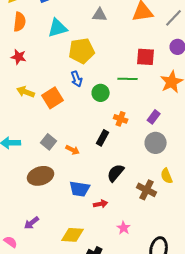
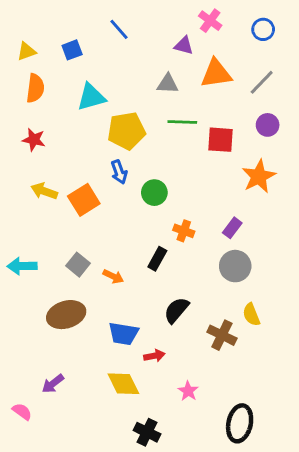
gray triangle: (100, 15) -> (168, 84), moved
green line: (128, 79) -> (182, 122), moved
yellow diamond: (73, 235) -> (123, 384), moved, turned 60

